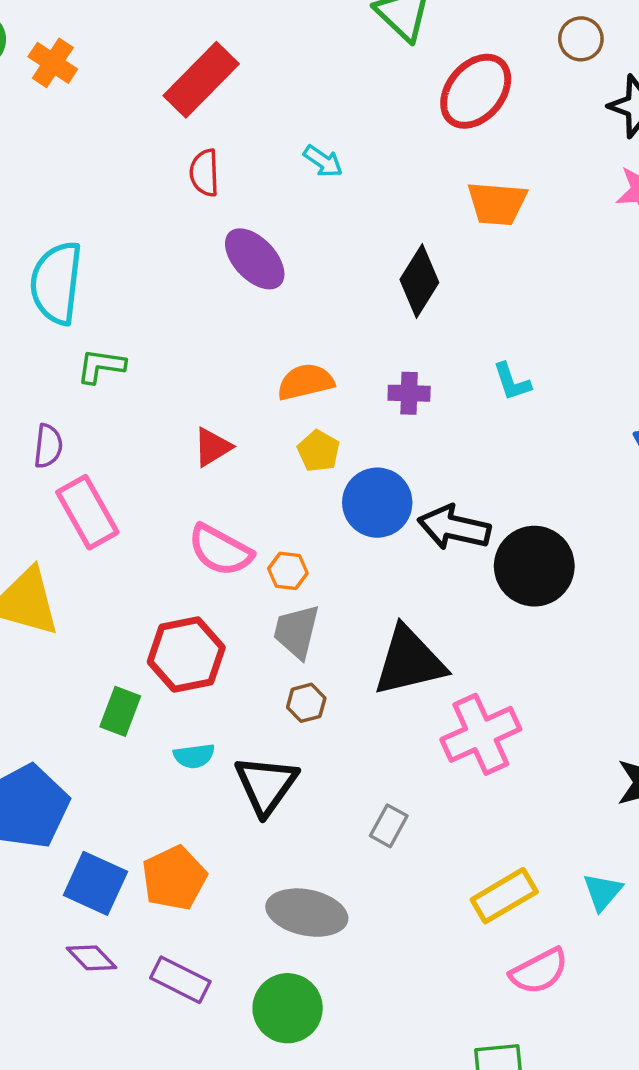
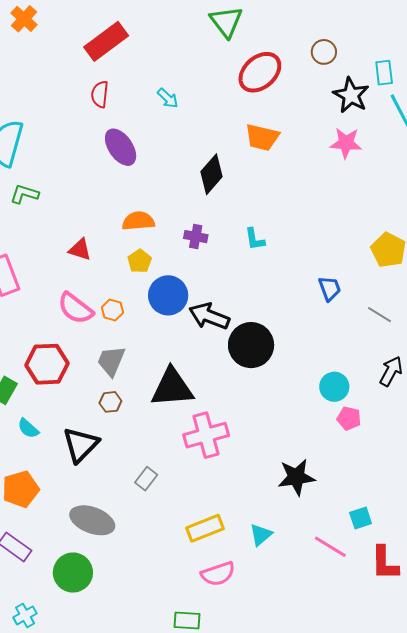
red triangle: (212, 447) -> (80, 250), turned 40
orange hexagon: (288, 571) -> (112, 310), moved
cyan semicircle: (194, 756) -> (28, 428), moved, turned 40

